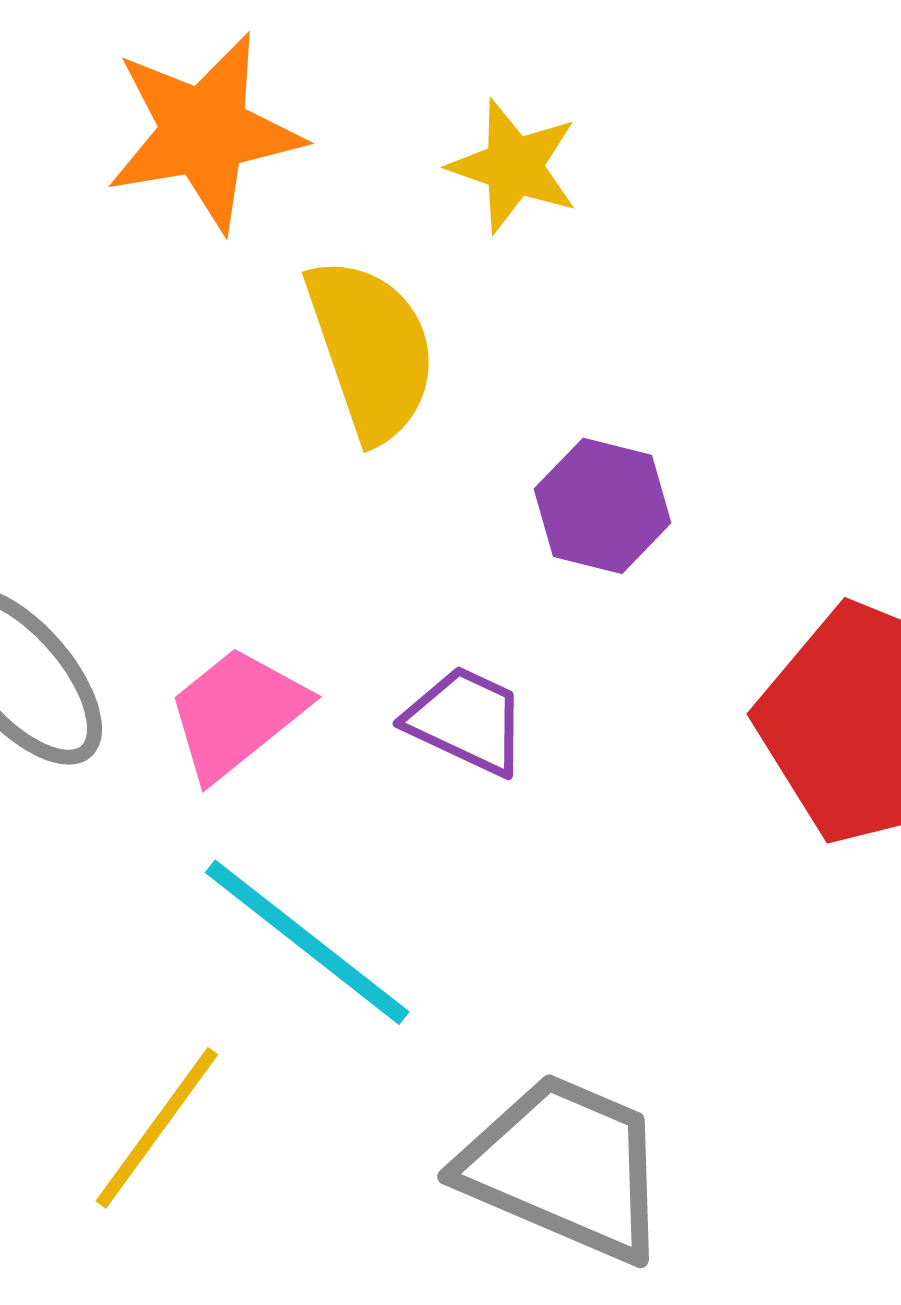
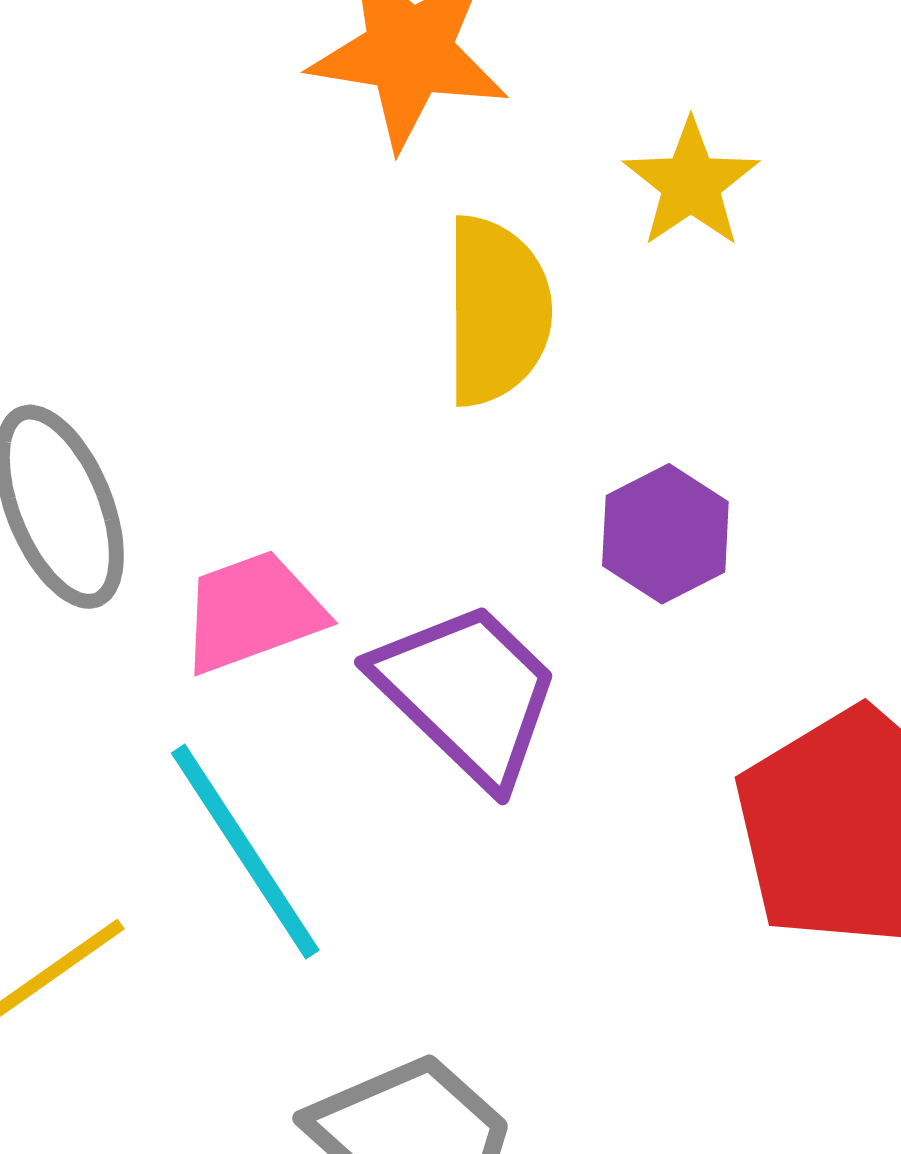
purple trapezoid: (466, 721) -> (467, 693), size x1.6

